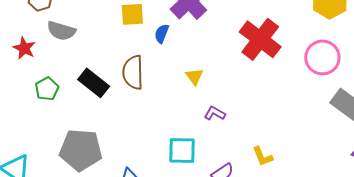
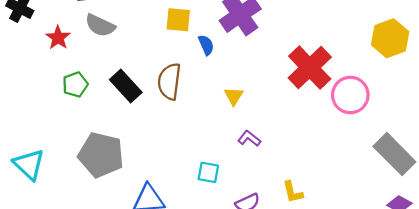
blue semicircle: (162, 34) -> (206, 45), turned 126
pink circle: (322, 57) -> (350, 95), moved
cyan square: (182, 150) -> (208, 172), size x0.7

